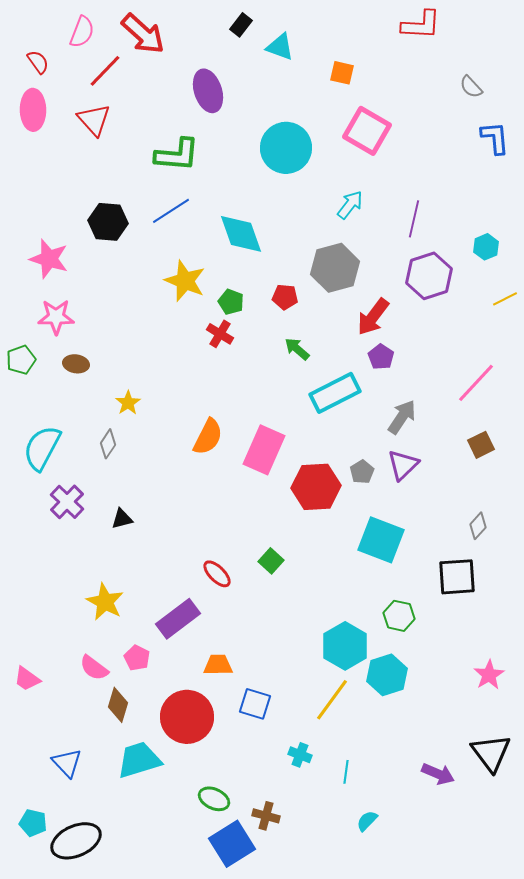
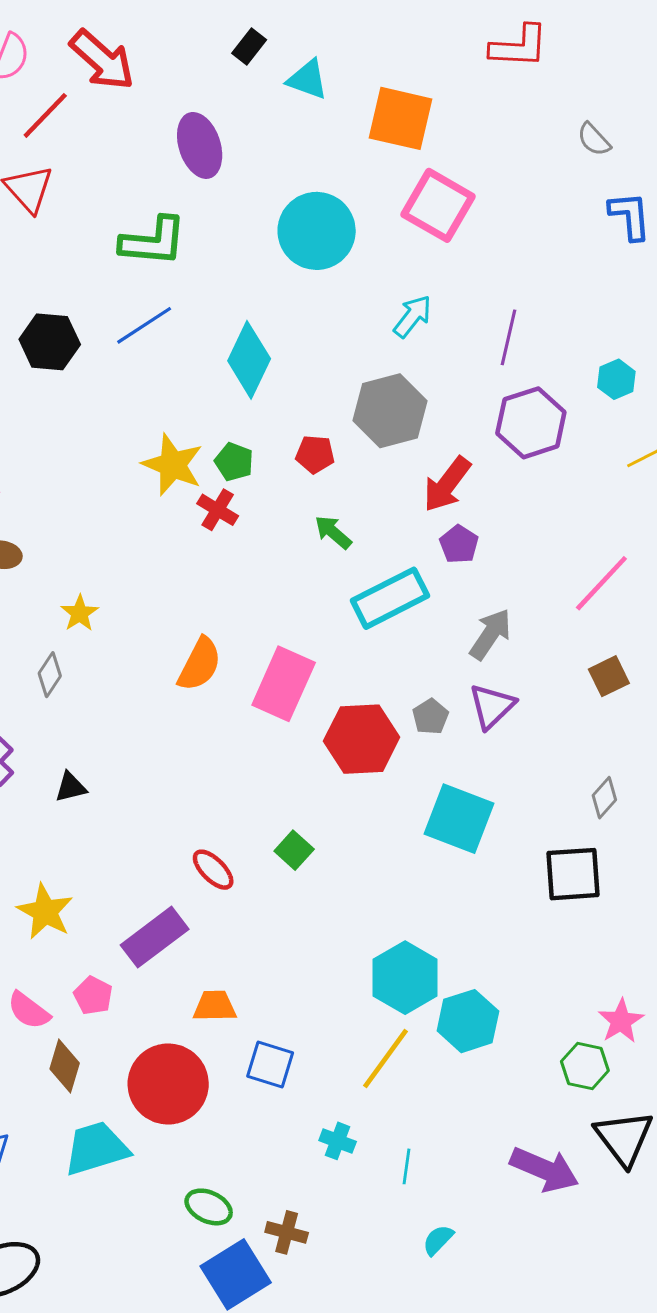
orange square: (342, 73) -> (401, 118), size x1.8
cyan diamond: (241, 234) -> (249, 360), turned 45
yellow star: (185, 281) -> (173, 465), moved
green hexagon: (399, 616) -> (585, 1066), moved
purple arrow: (438, 774) -> (544, 1169), size x1.4

